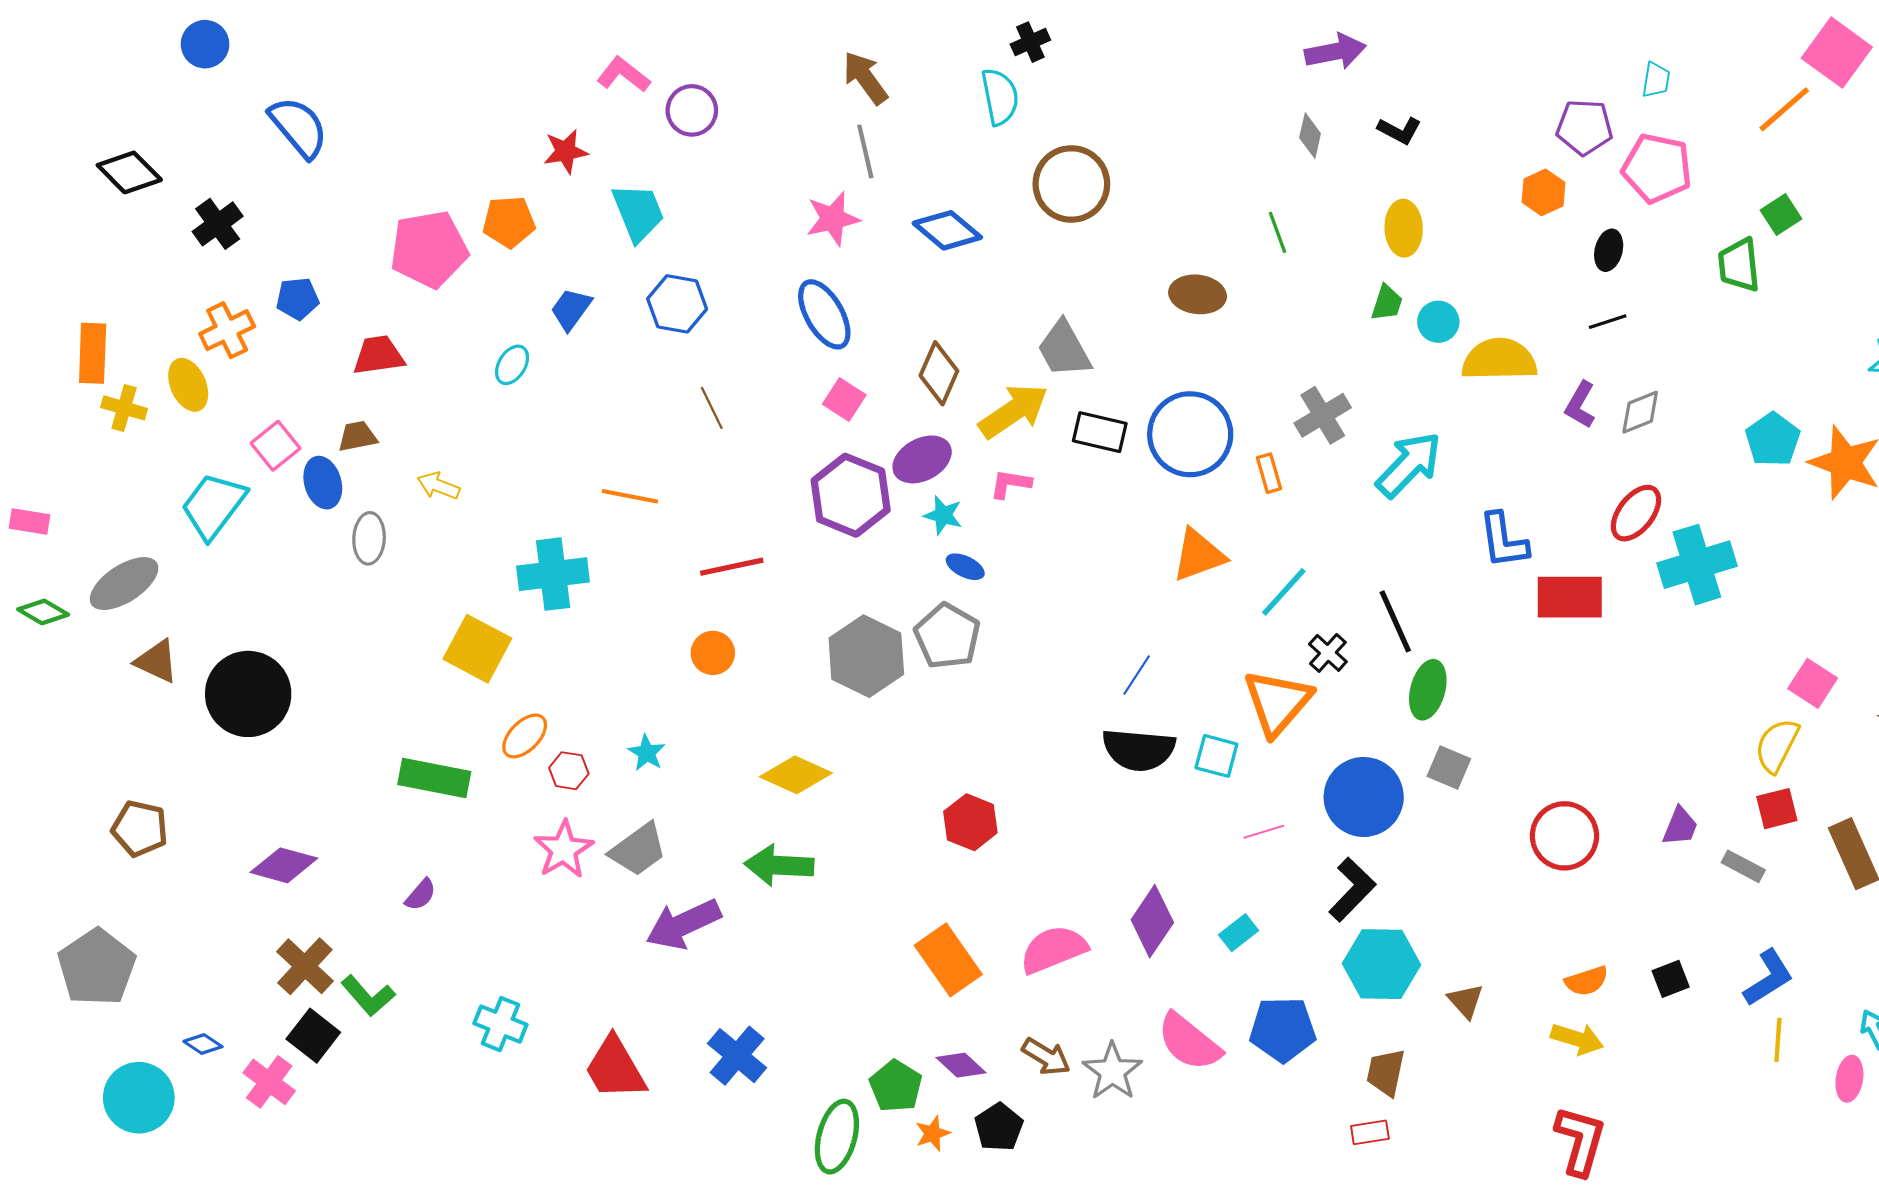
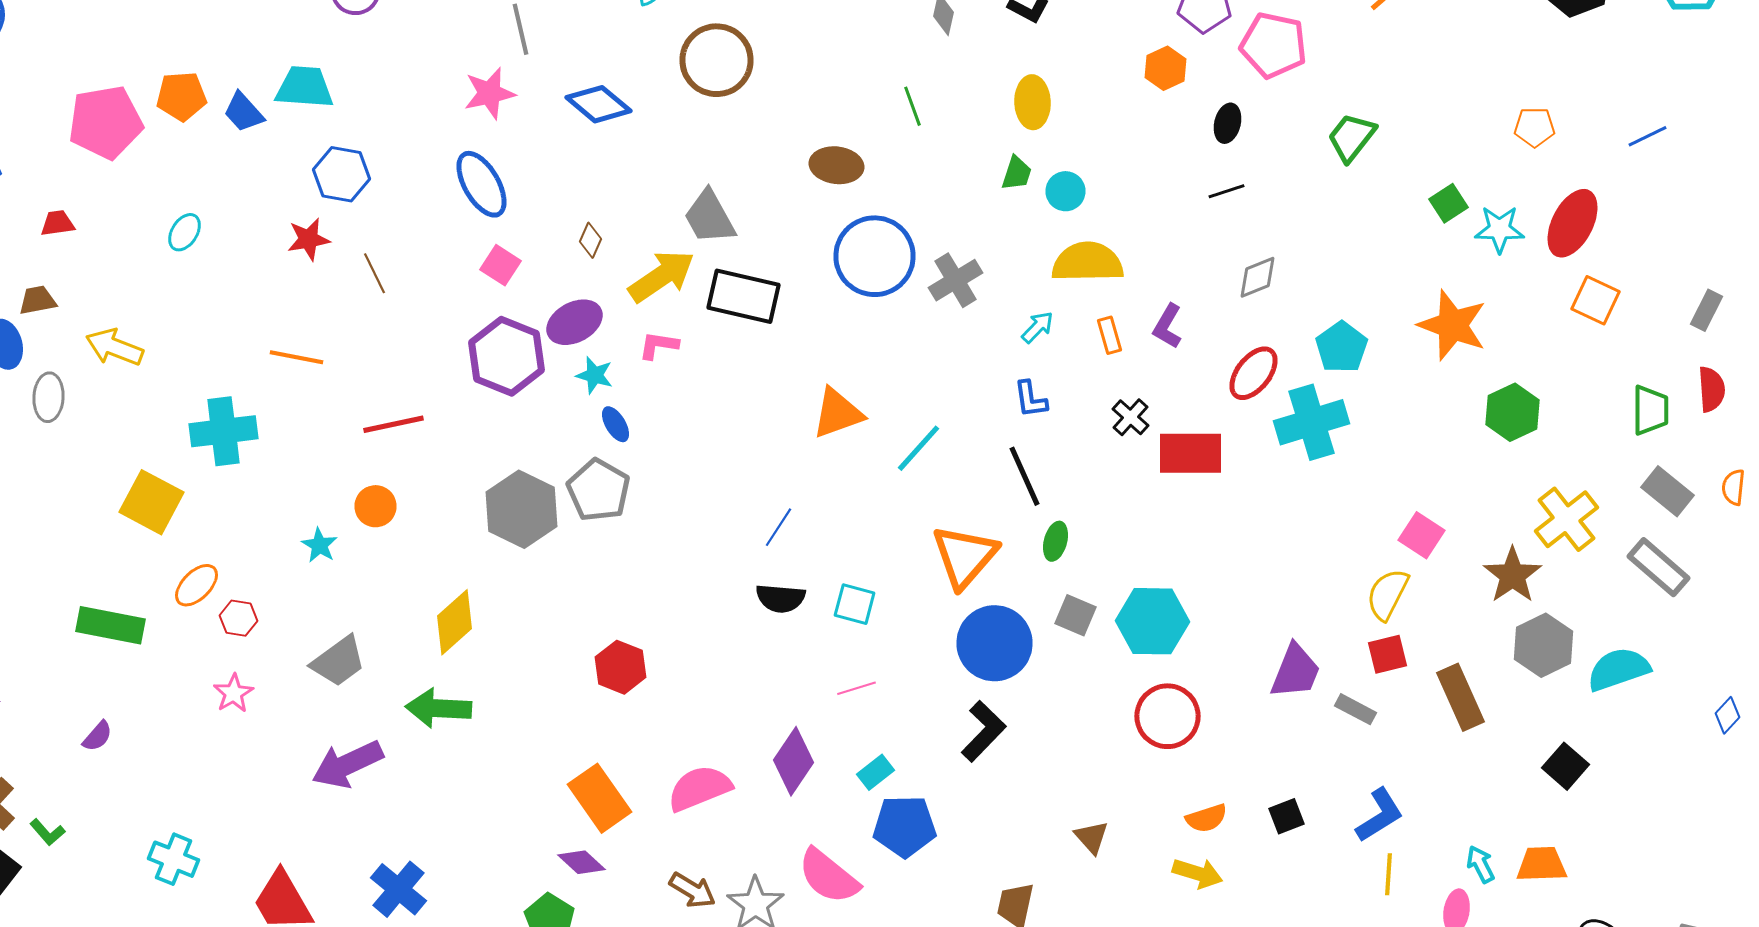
red star: (566, 151) -> (308, 239), moved
cyan trapezoid: (638, 212) -> (304, 87), turned -64
green square: (1781, 214) -> (1448, 203), moved
green trapezoid: (1739, 265) -> (1352, 137), turned 44
blue trapezoid: (571, 309) -> (244, 112), moved, turned -78
red trapezoid: (379, 355) -> (58, 223), size x0.7
yellow semicircle: (1499, 360) -> (1088, 262), moved
brown diamond: (939, 373) -> (590, 240), size x0.6
purple L-shape: (1580, 405) -> (1168, 326), moved
black rectangle: (1100, 432) -> (744, 296), size x1.4
blue circle: (1190, 434) -> (874, 256), moved
cyan pentagon: (1773, 439) -> (1342, 347), moved
cyan arrow: (1409, 465) -> (1038, 327), size x0.5
orange rectangle: (1269, 473) -> (1110, 335), moved
yellow arrow: (438, 486) -> (114, 347), size x1.4
blue L-shape: (1504, 540) -> (1030, 399), moved, size x0.7
blue ellipse: (965, 567) -> (616, 424), turned 33
black cross: (1328, 653) -> (1130, 417), moved
green ellipse: (1428, 690) -> (1056, 541), size x0.7
orange triangle: (1277, 702) -> (964, 556), moved
black semicircle: (1139, 750) -> (780, 598), size x0.7
cyan star: (647, 753) -> (320, 545), moved
yellow diamond: (796, 775) -> (454, 622), turned -66
purple trapezoid: (1680, 826) -> (1296, 671), size x1.5
pink line: (1264, 832) -> (856, 688), moved
red circle: (1564, 836) -> (1168, 716), moved
pink star: (564, 850) -> (234, 693), size x0.7
gray trapezoid: (638, 850) -> (338, 661), moved
cyan hexagon: (1382, 964) -> (1152, 621), moved
green L-shape: (368, 996) -> (48, 832), size x0.7
blue pentagon: (1283, 1029) -> (904, 826), moved
purple diamond: (961, 1065) -> (582, 862), moved

